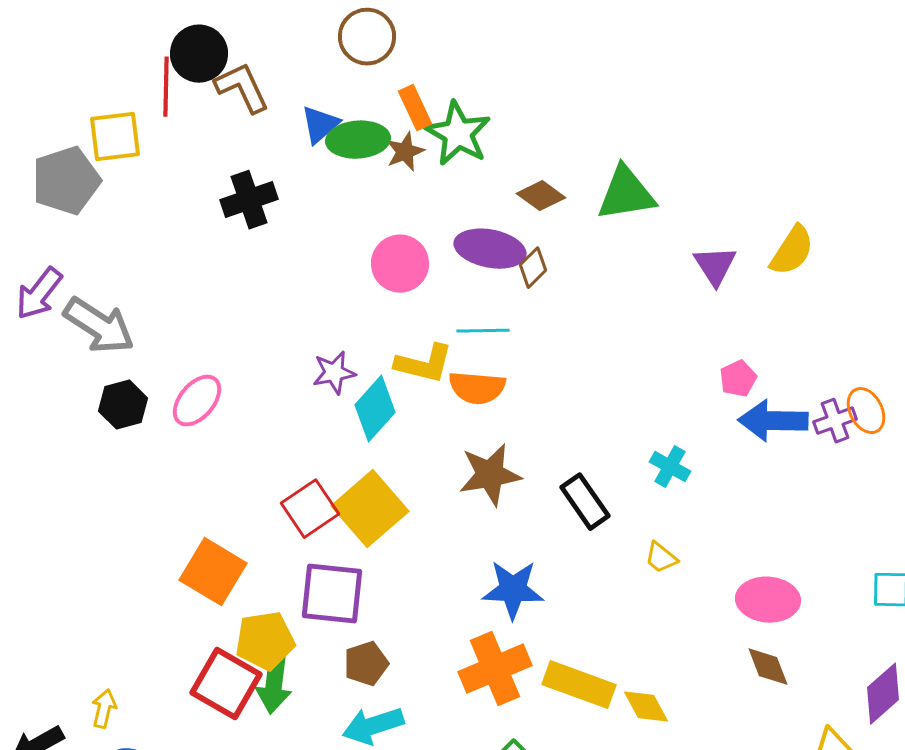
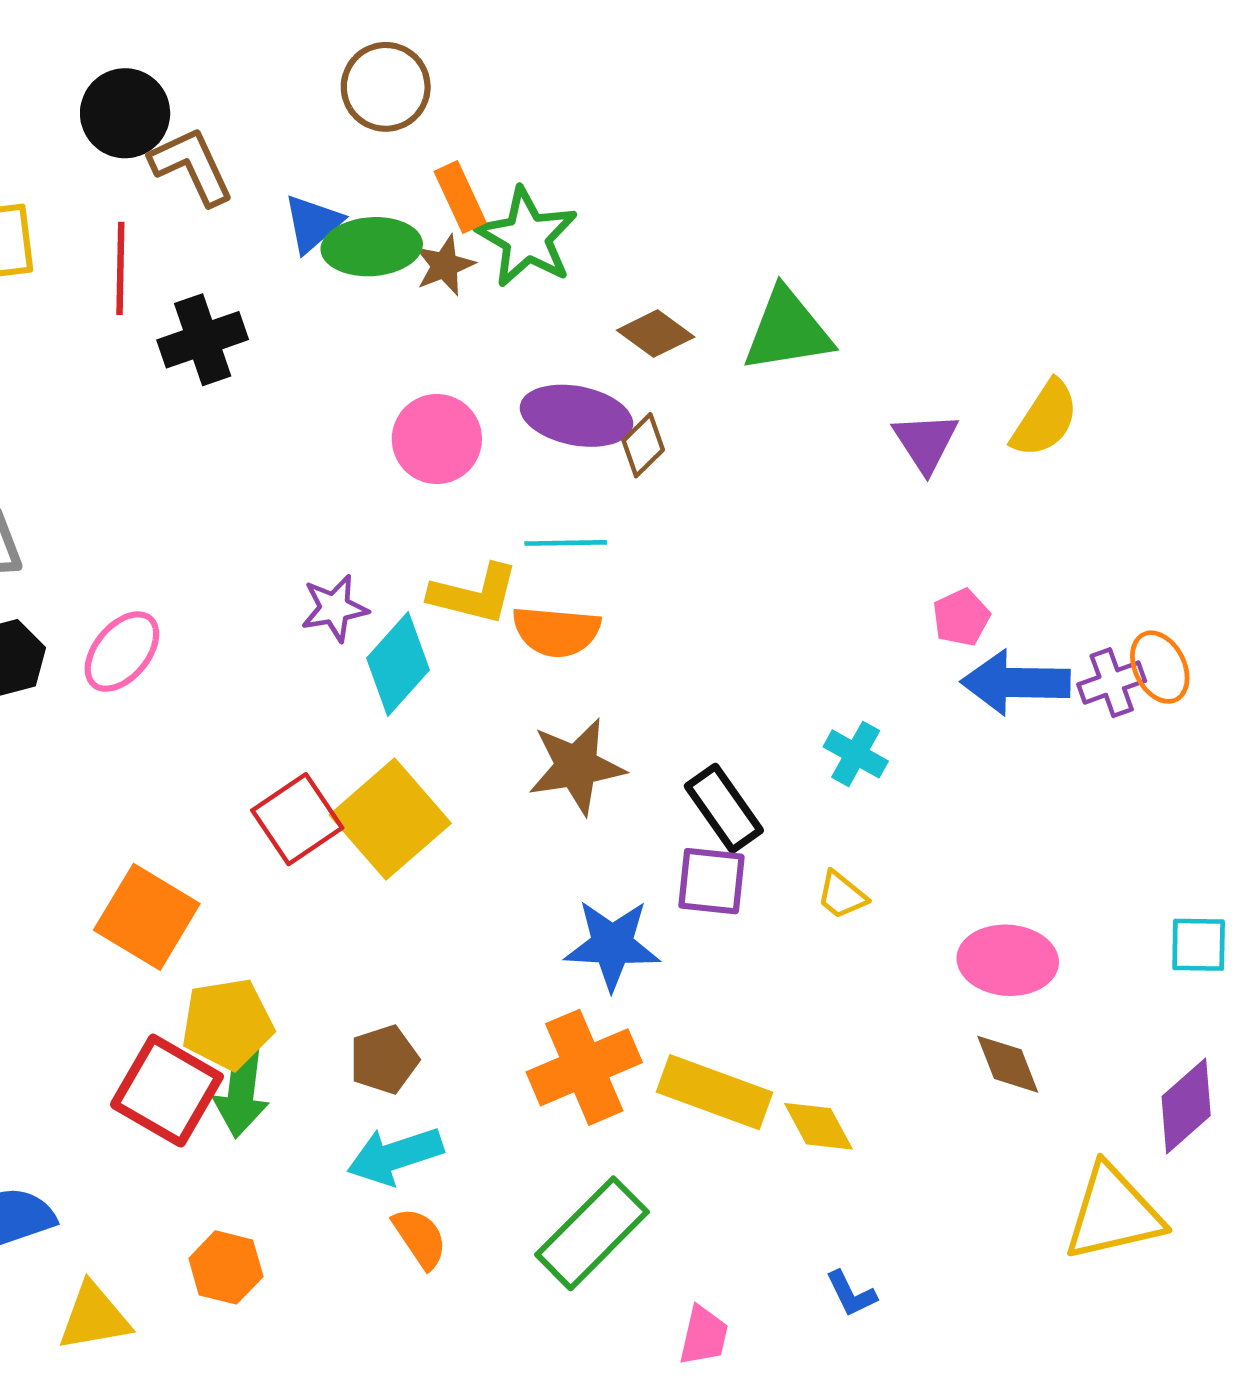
red line: (166, 87) -> (120, 268), moved
purple square: (332, 594) -> (711, 881), moved, size x0.7

